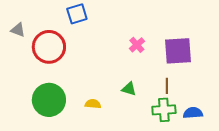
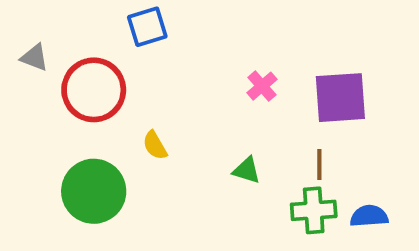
yellow semicircle: (93, 104) -> (155, 145), moved, turned -126

